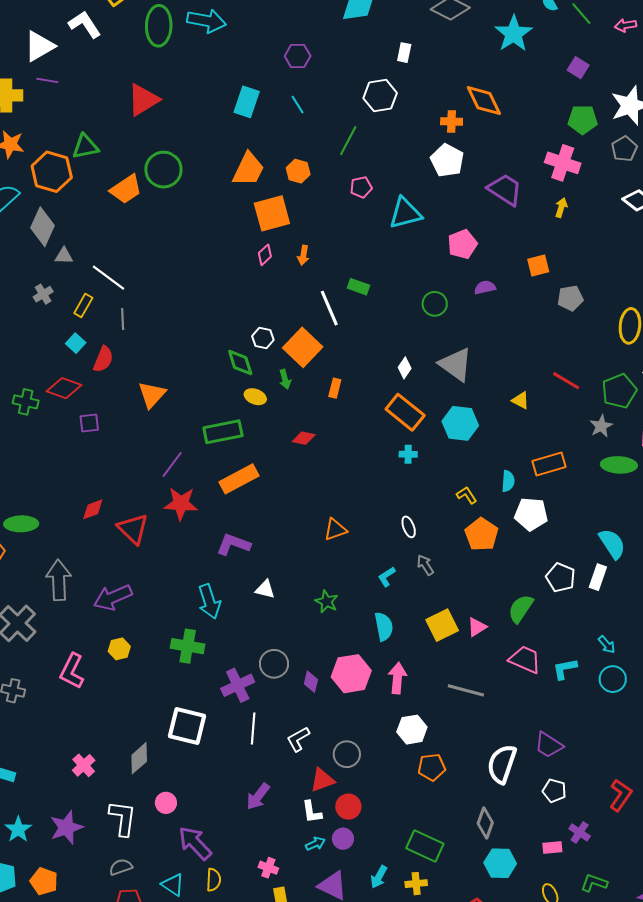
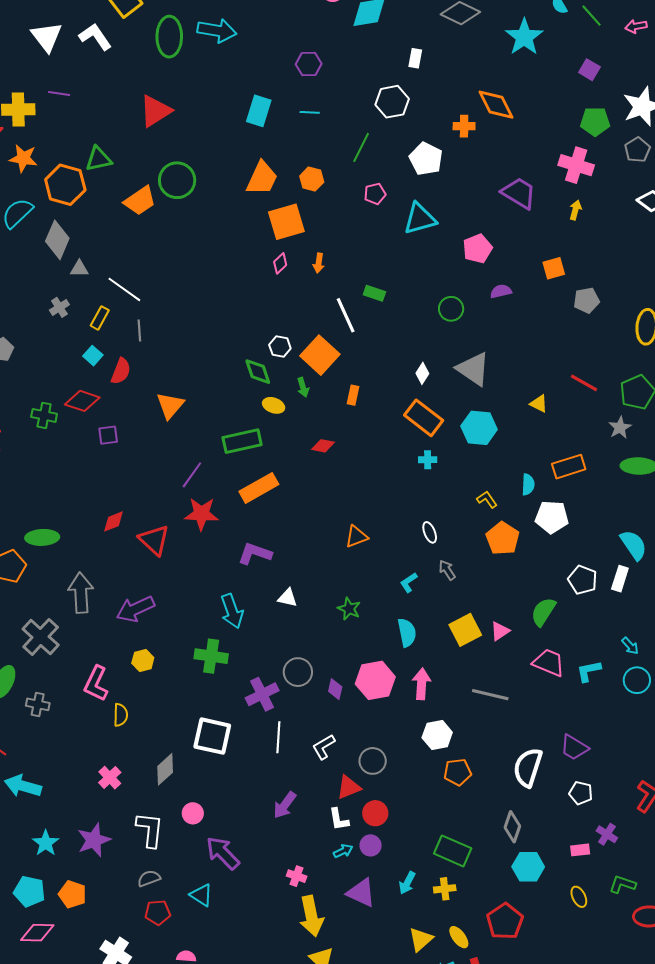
white triangle: (39, 46) -> (47, 37), moved, turned -36
cyan line: (298, 105) -> (310, 112), turned -54
white pentagon: (447, 161) -> (426, 159), moved
yellow semicircle: (214, 880) -> (121, 715), moved

